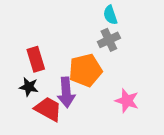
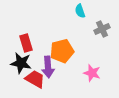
gray cross: (109, 40) -> (102, 29), moved
black star: (29, 87) -> (21, 63), size x1.5

